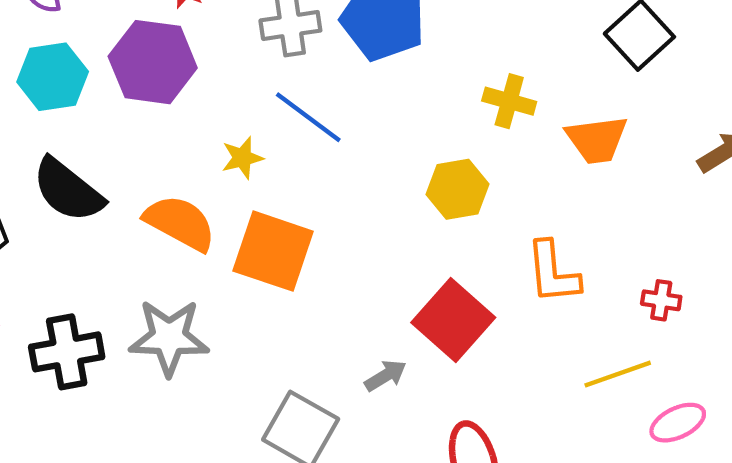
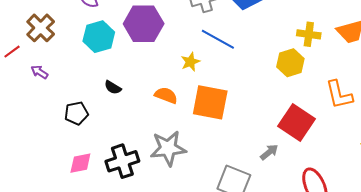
yellow cross: (509, 101) -> (309, 34), moved
black semicircle: (68, 190) -> (113, 87), size x0.5
orange semicircle: (180, 223) -> (166, 95), size x0.7

